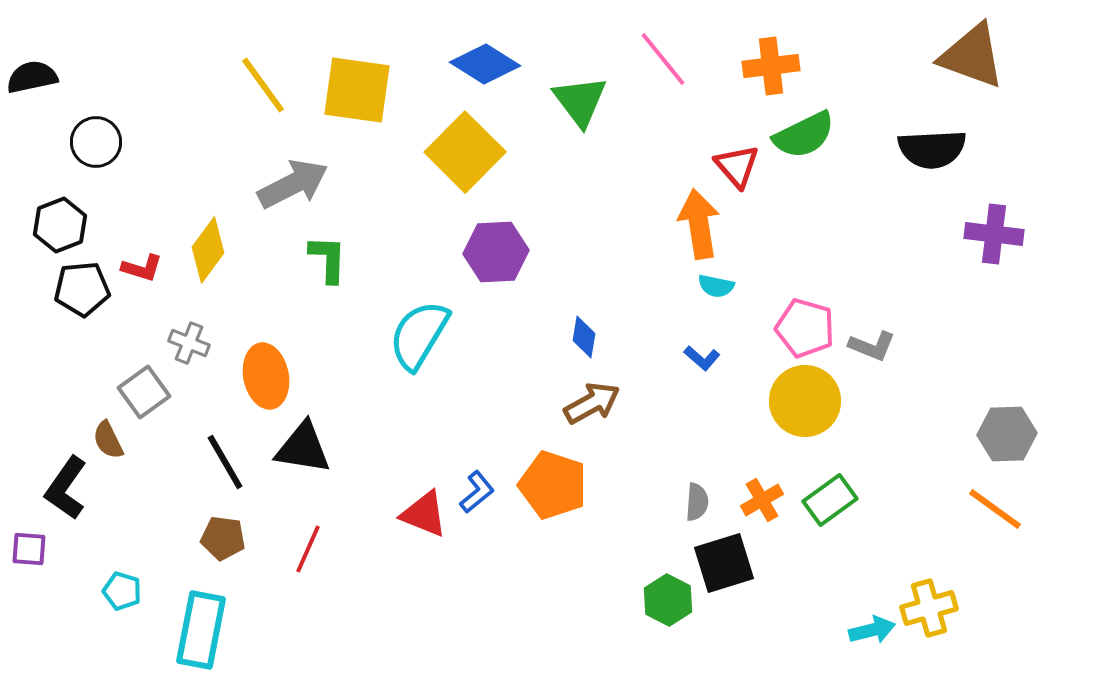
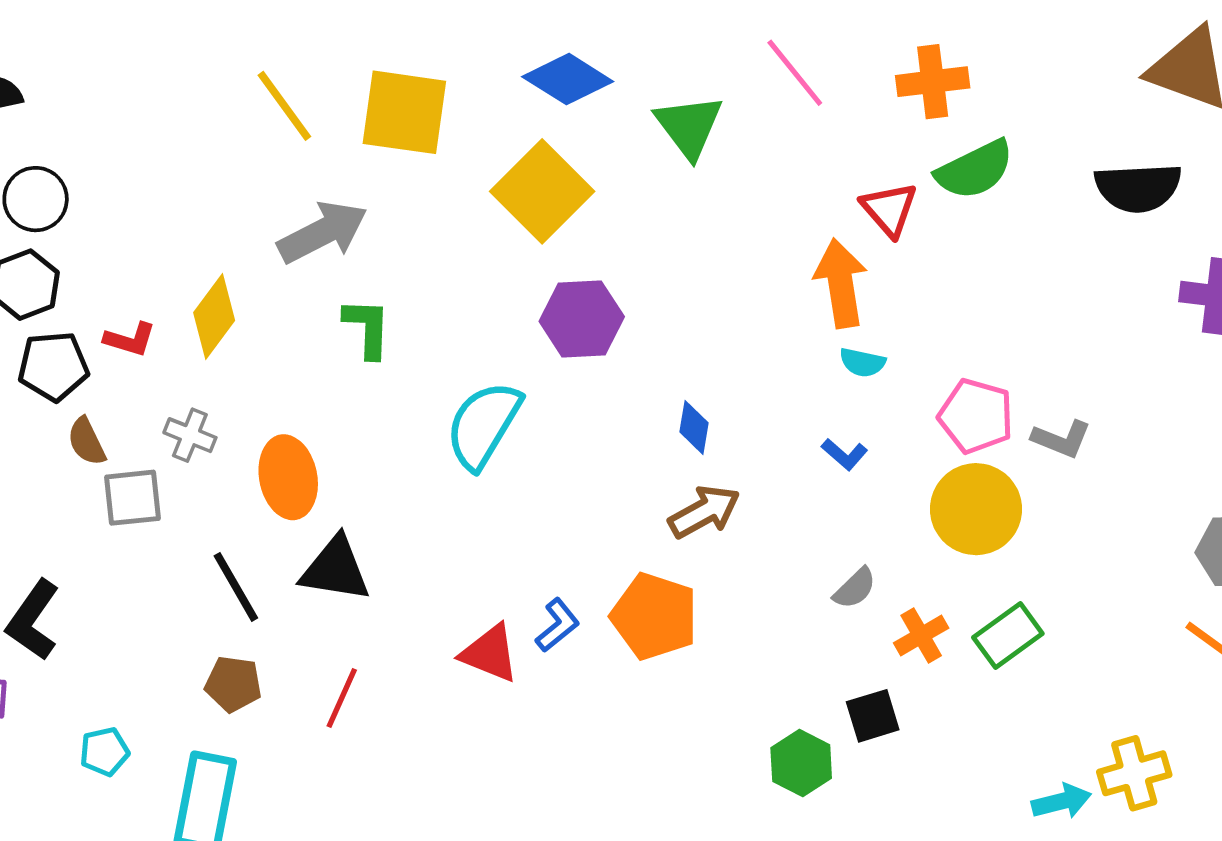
black circle: (96, 142) -> (36, 199), moved
gray square: (144, 392) -> (133, 498), turned 30
brown semicircle: (108, 440) -> (87, 442), moved
gray semicircle: (697, 502) -> (855, 588), moved, turned 42
black square: (724, 563) -> (873, 716), size x0.7
cyan pentagon: (122, 591) -> (104, 752), turned -30

